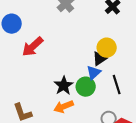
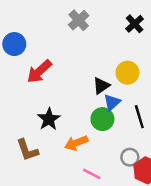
black triangle: (100, 59) -> (101, 86), moved
black star: (64, 86) -> (49, 119), moved

